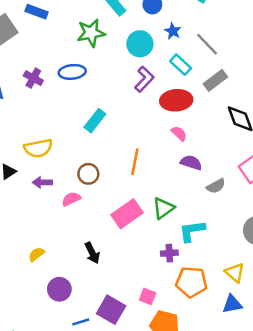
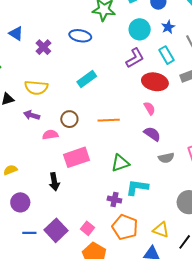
purple cross: (33, 78) -> (43, 47), moved
orange line: (135, 162) -> (109, 120), turned 60
pink rectangle: (127, 214) -> (77, 157), moved
yellow triangle: (235, 273) -> (161, 230), turned -36

